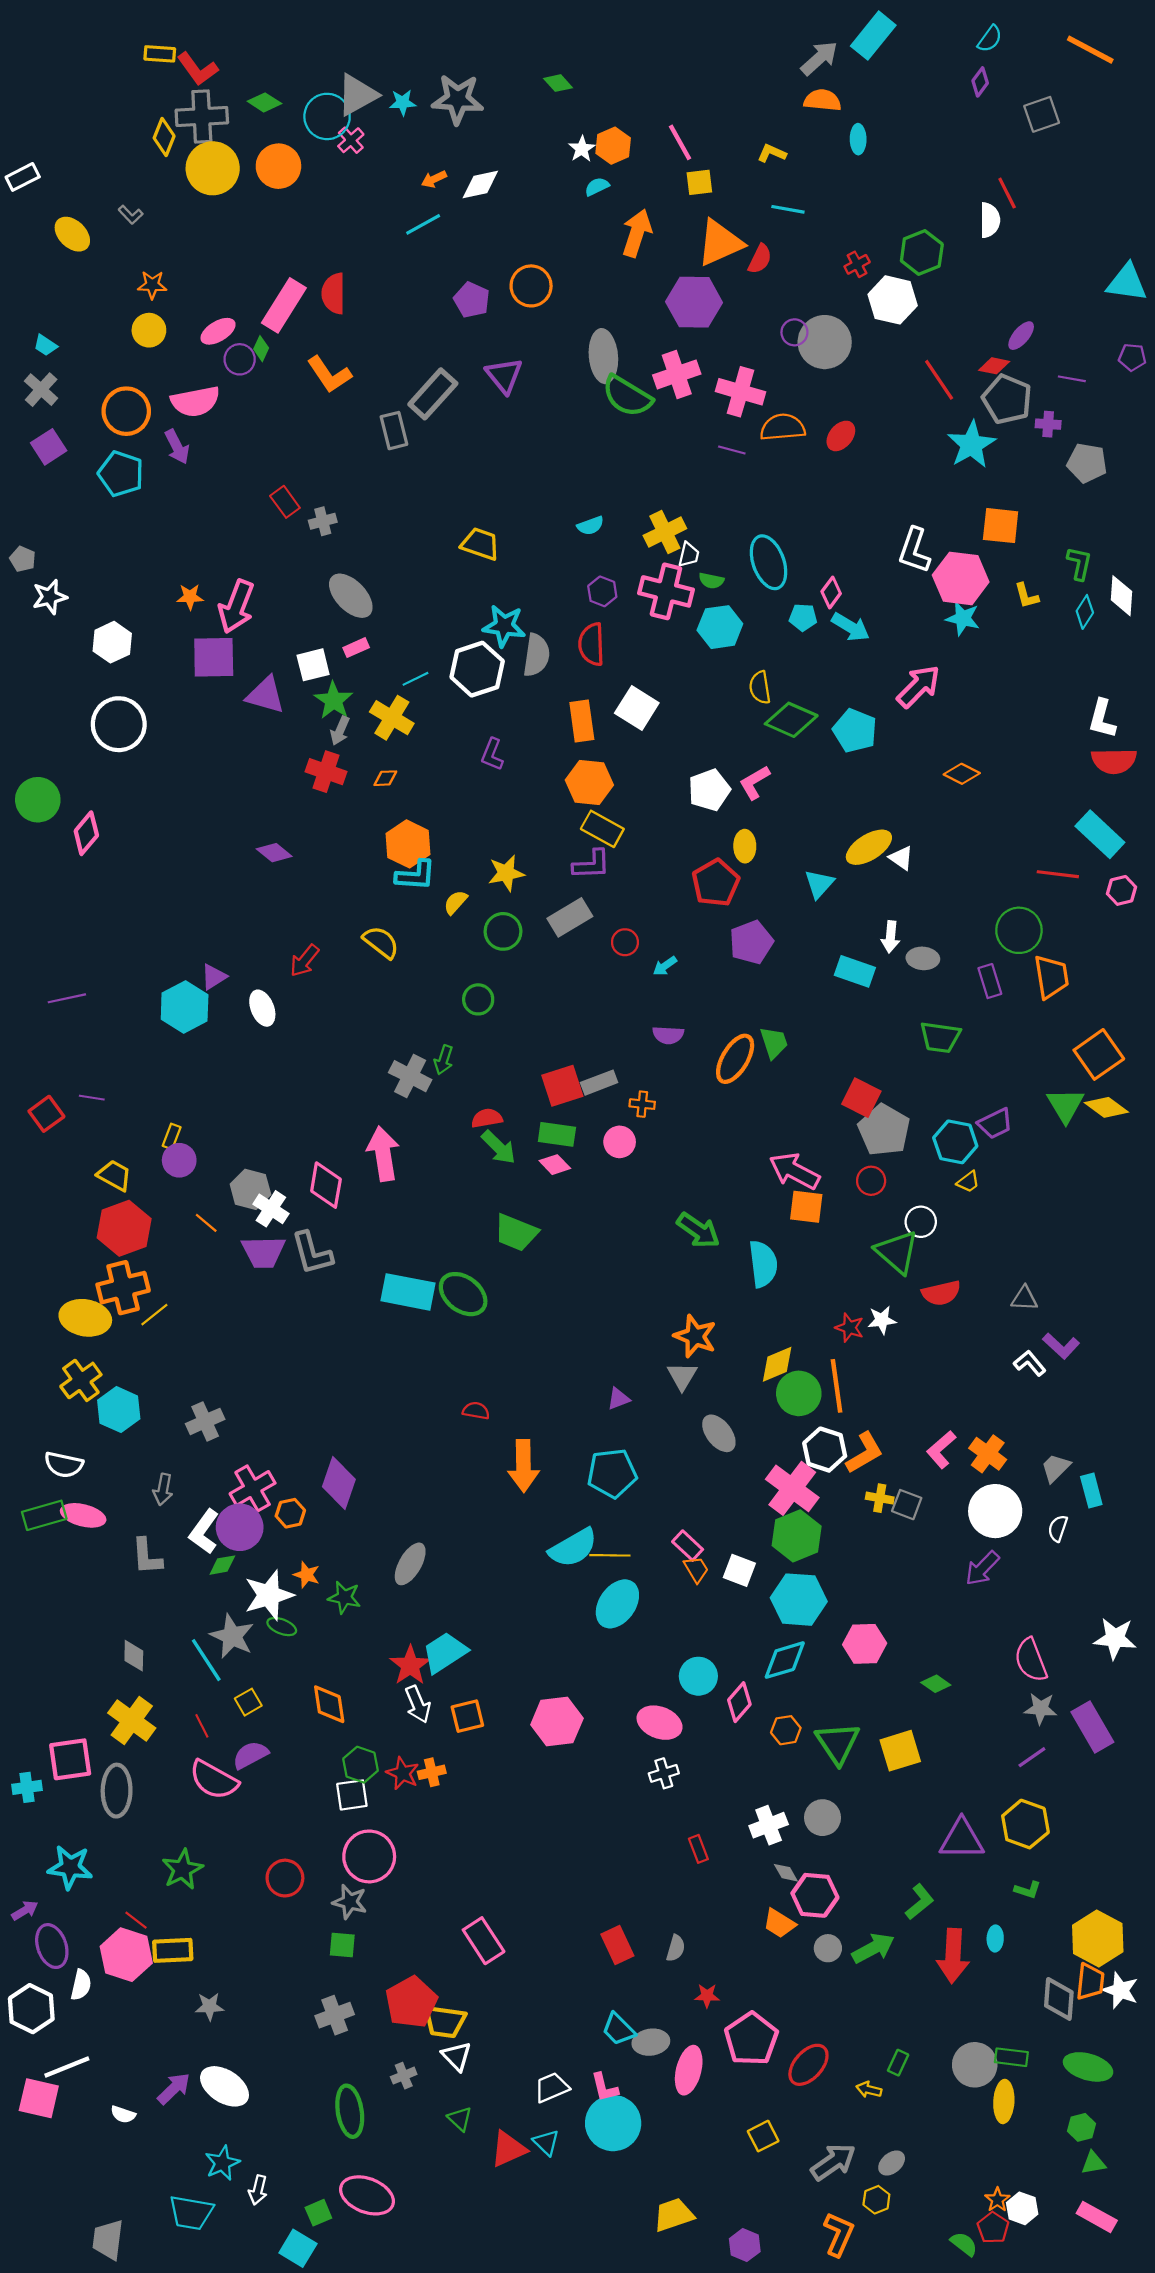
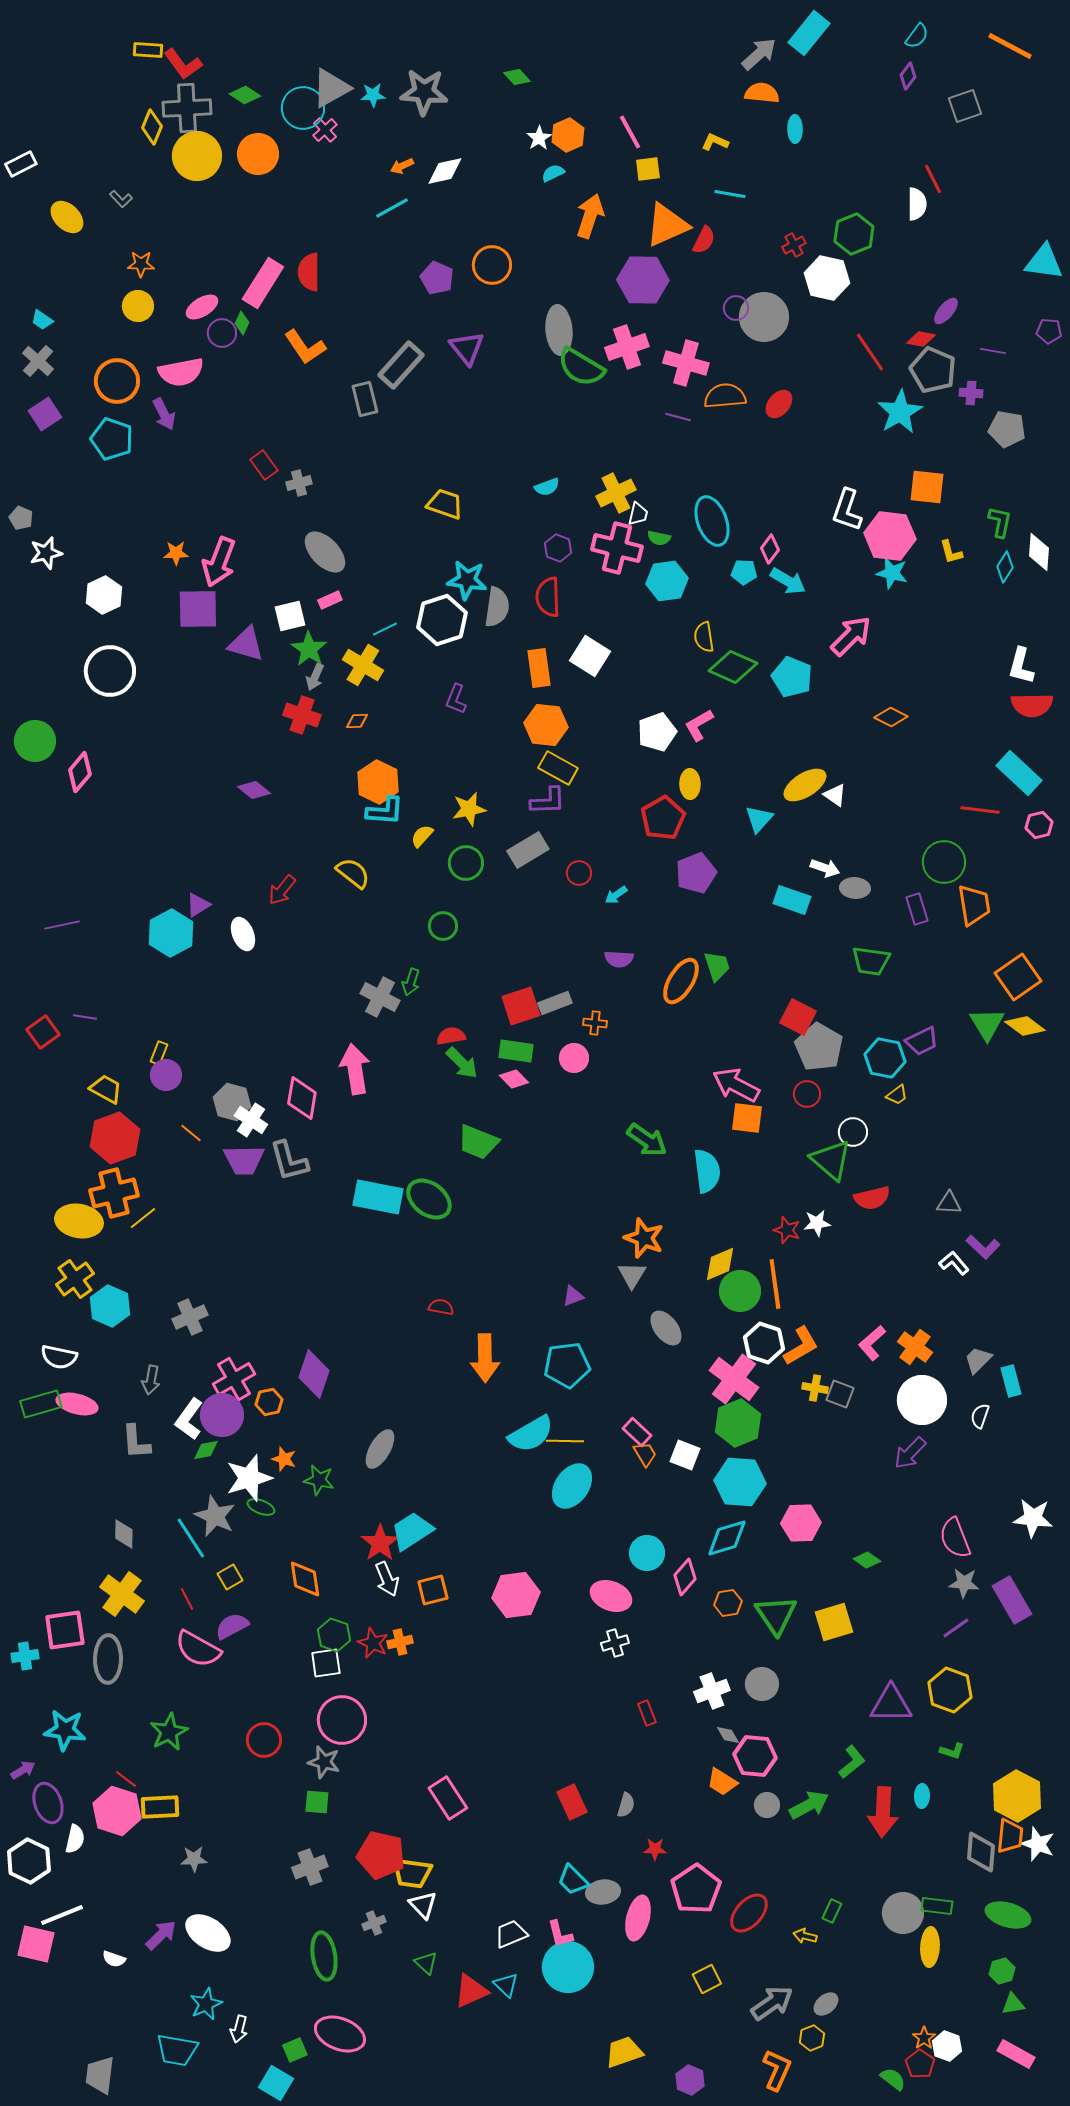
white arrow: (891, 937) -> (825, 868), turned -76
red pentagon: (411, 2002) -> (381, 1855), turned -30

